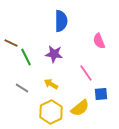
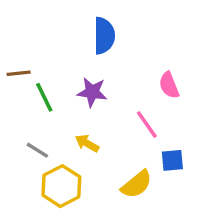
pink semicircle: (99, 41) -> (169, 85), moved
brown line: (11, 43) -> (19, 73), turned -32
yellow hexagon: (51, 112) -> (61, 186), moved

